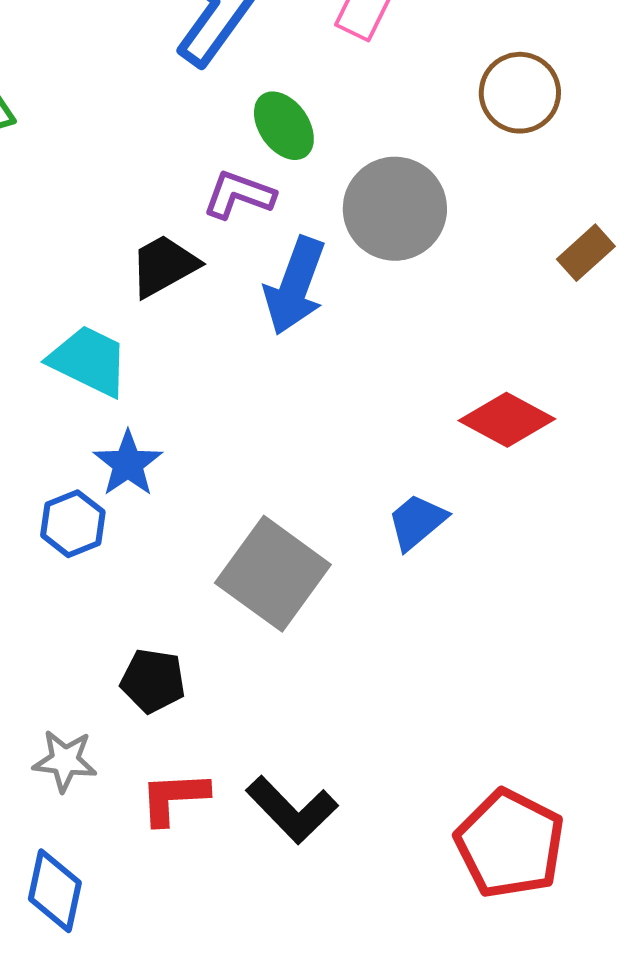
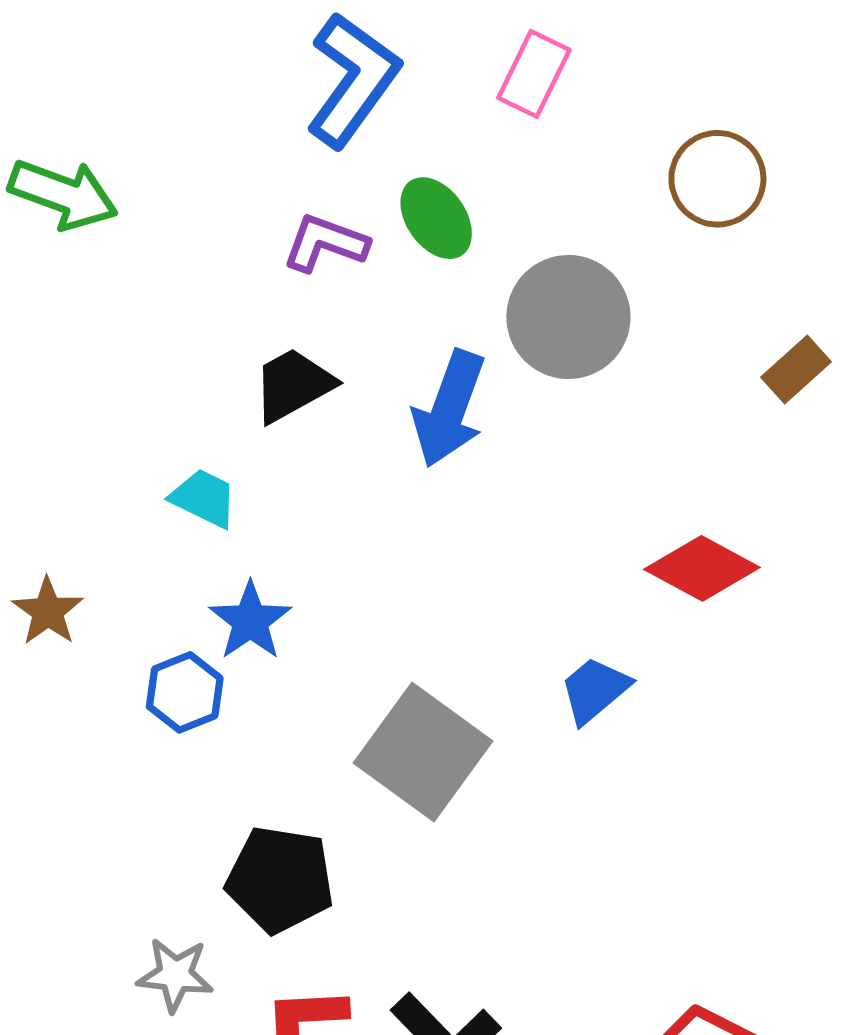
purple L-shape: (239, 195) -> (325, 243), moved
cyan trapezoid: (89, 361) -> (204, 498), size x0.7
black pentagon: (153, 681) -> (280, 879), size x1.4

